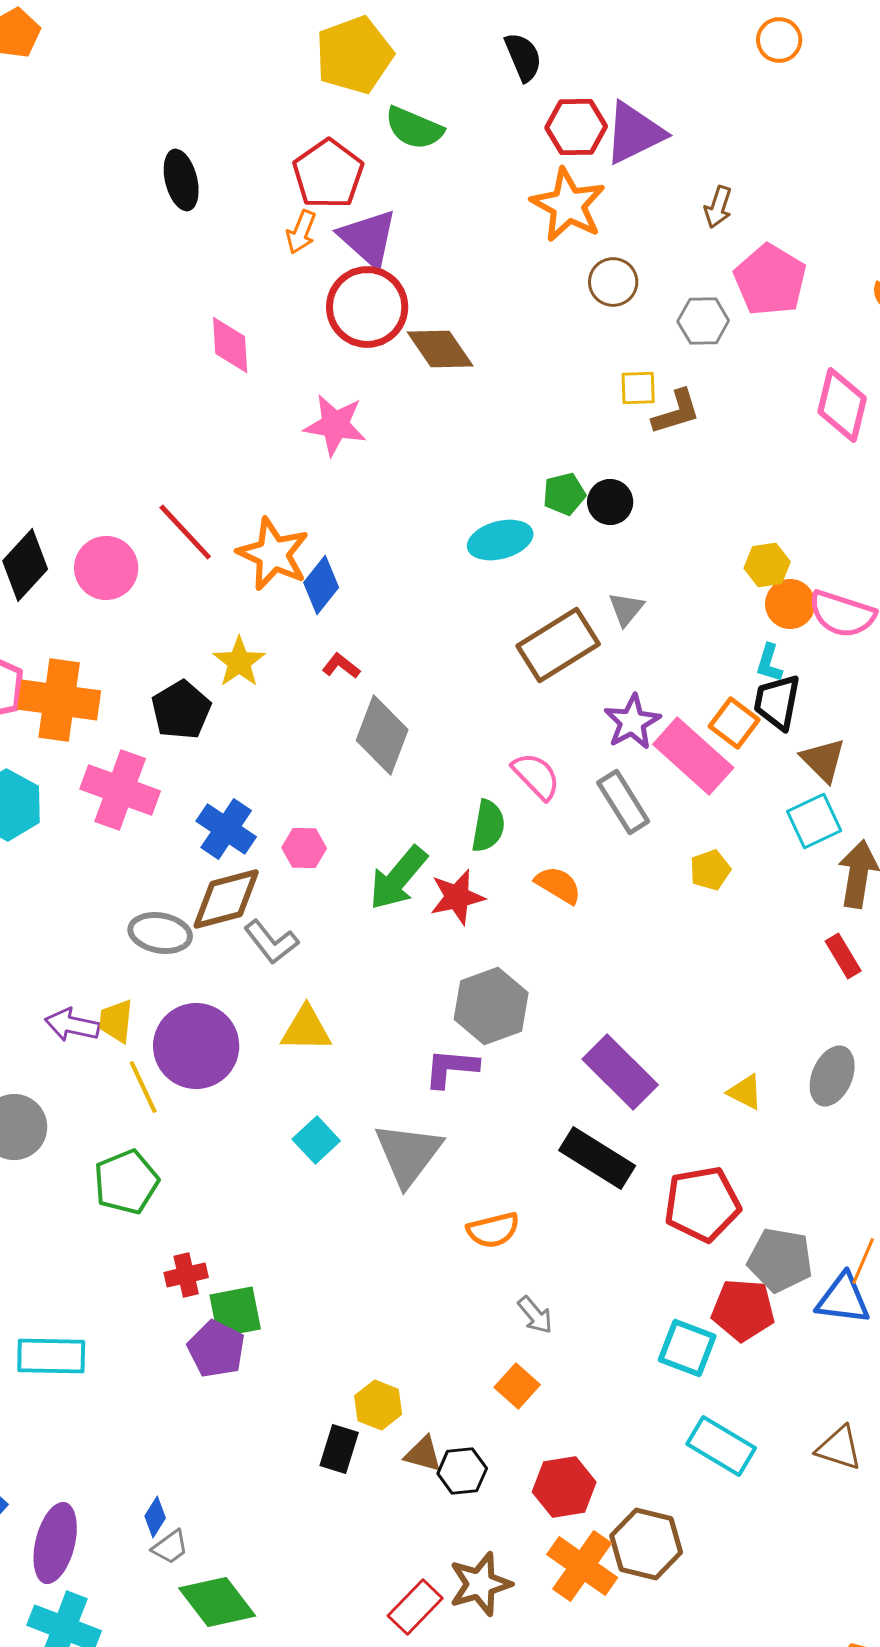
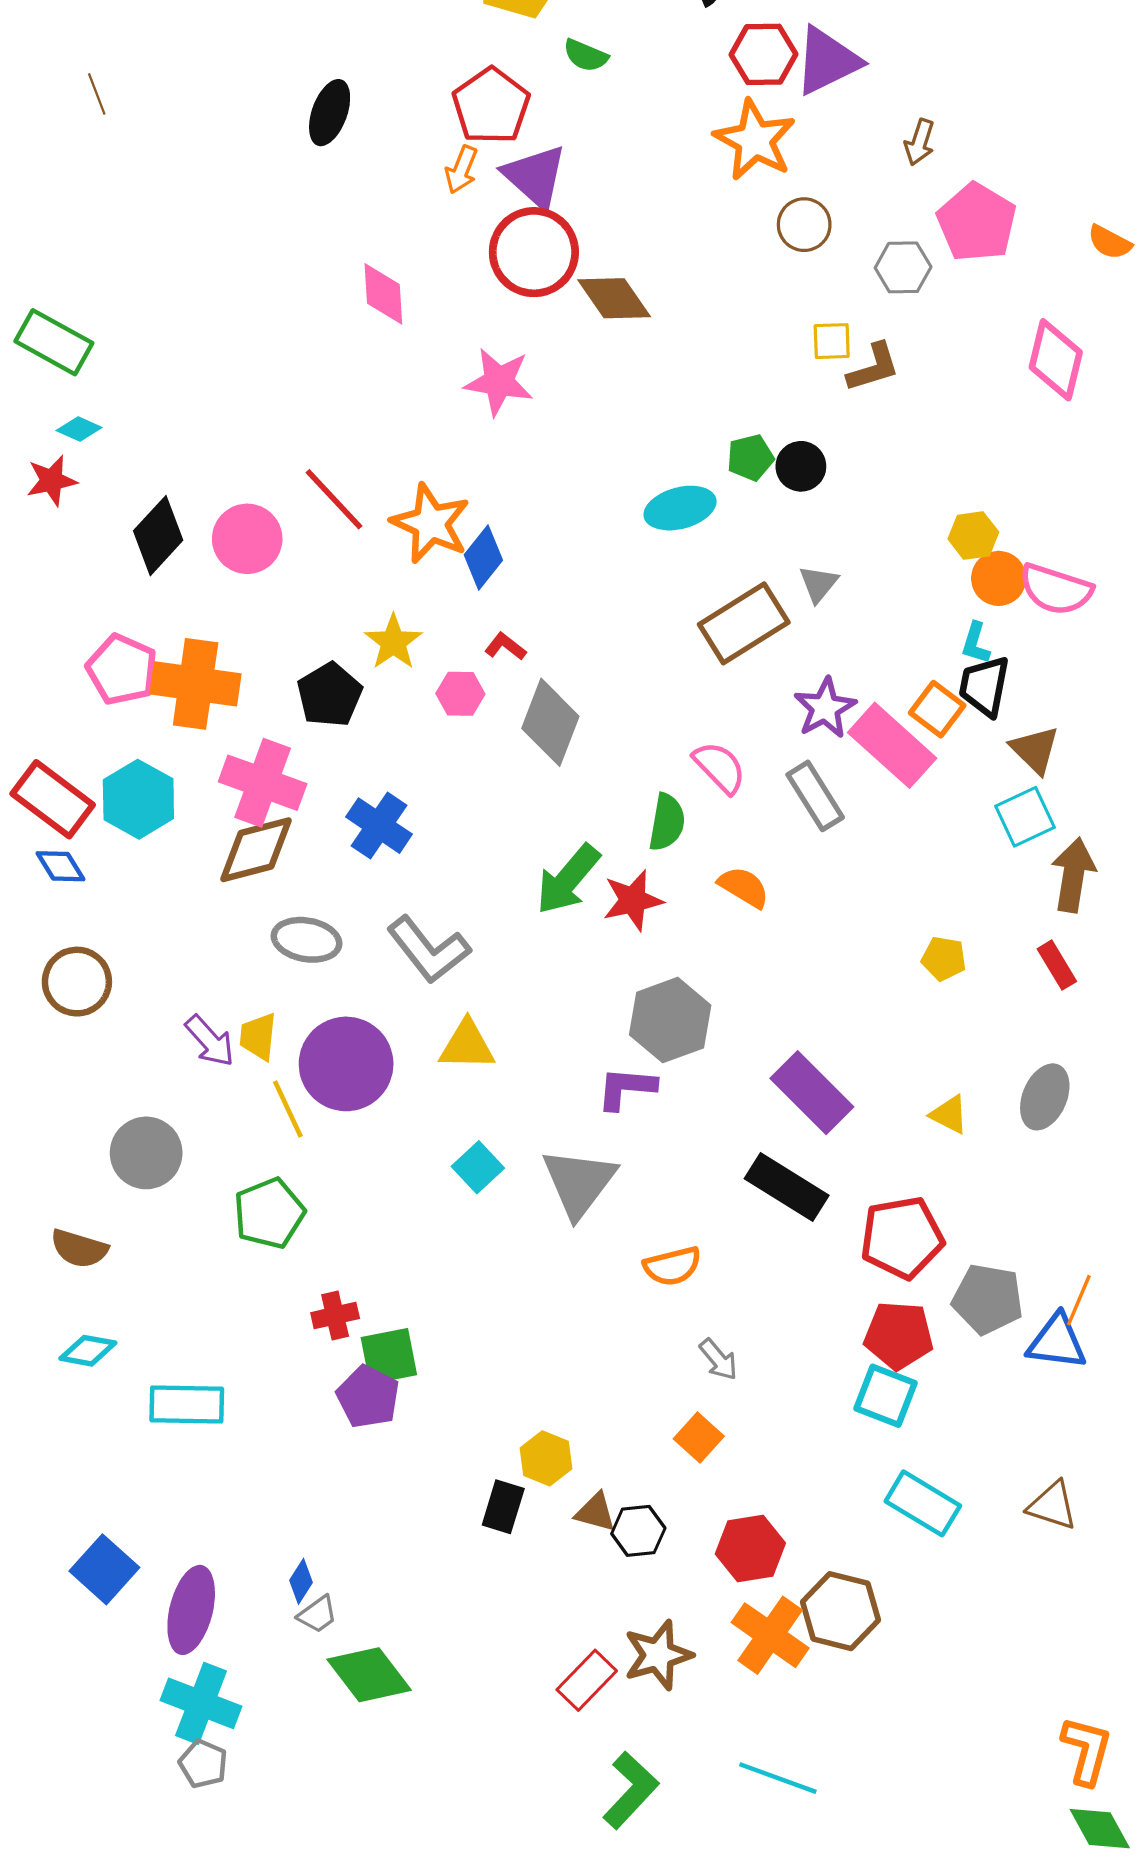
green semicircle: (414, 128) -> (586, 55), size x0.7
black ellipse: (181, 180) -> (330, 113), turned 34
pink hexagon: (304, 848) -> (460, 694), moved
yellow pentagon: (710, 870) -> (944, 958), moved, turned 30
brown diamond: (226, 899) -> (256, 850), moved
gray L-shape: (271, 942) -> (428, 950), size x1.4
purple arrow: (72, 1025) -> (210, 1041), turned -144
red pentagon: (743, 1310) -> (899, 1335), moved

